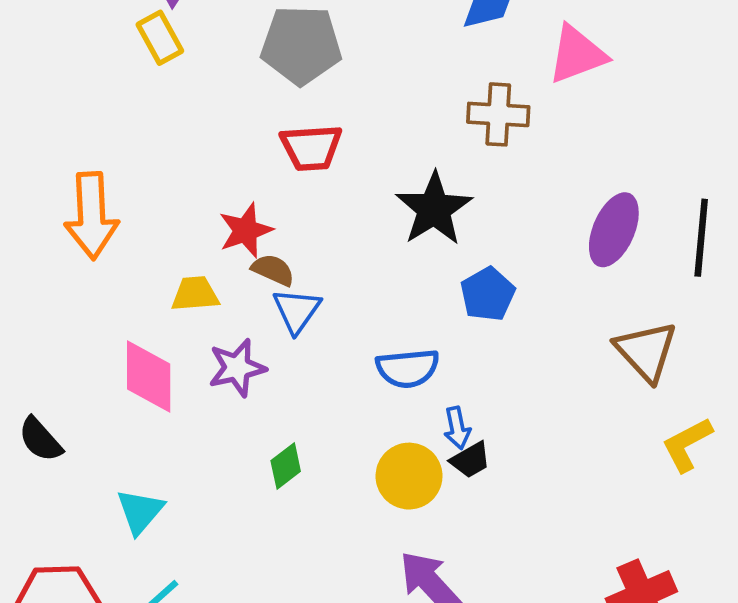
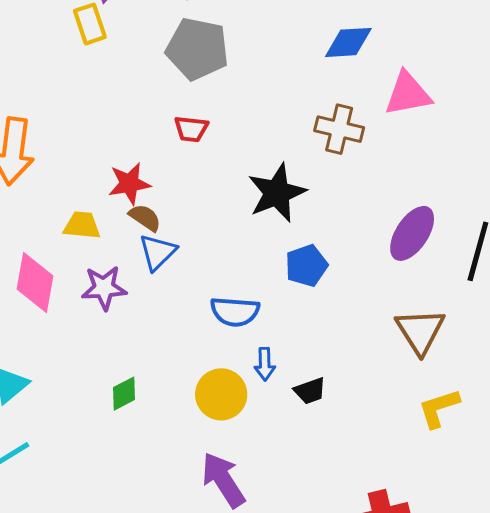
red trapezoid: (311, 148) -> (191, 129), size x0.7
black trapezoid: (470, 460) -> (310, 391), moved
green diamond: (286, 466) -> (124, 394), moved

